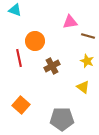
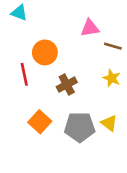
yellow triangle: (83, 87) -> (109, 123), moved
orange square: (21, 105) -> (40, 122), moved
gray pentagon: (62, 119) -> (80, 127), moved

